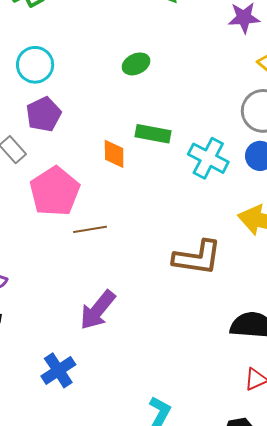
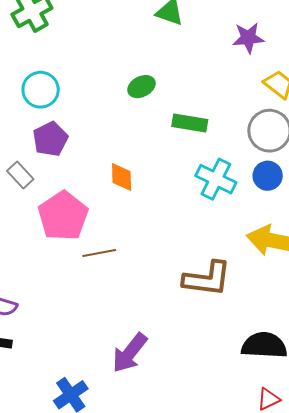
green rectangle: (153, 134) -> (190, 123), moved
purple arrow: (98, 310) -> (130, 353), moved

